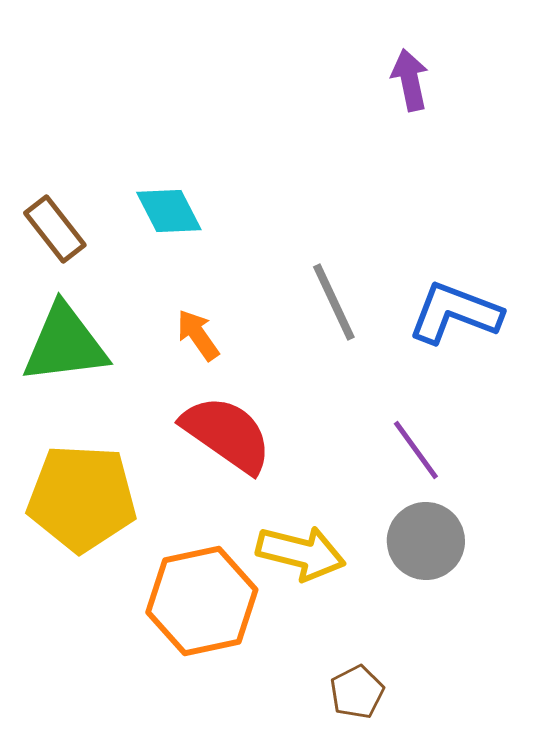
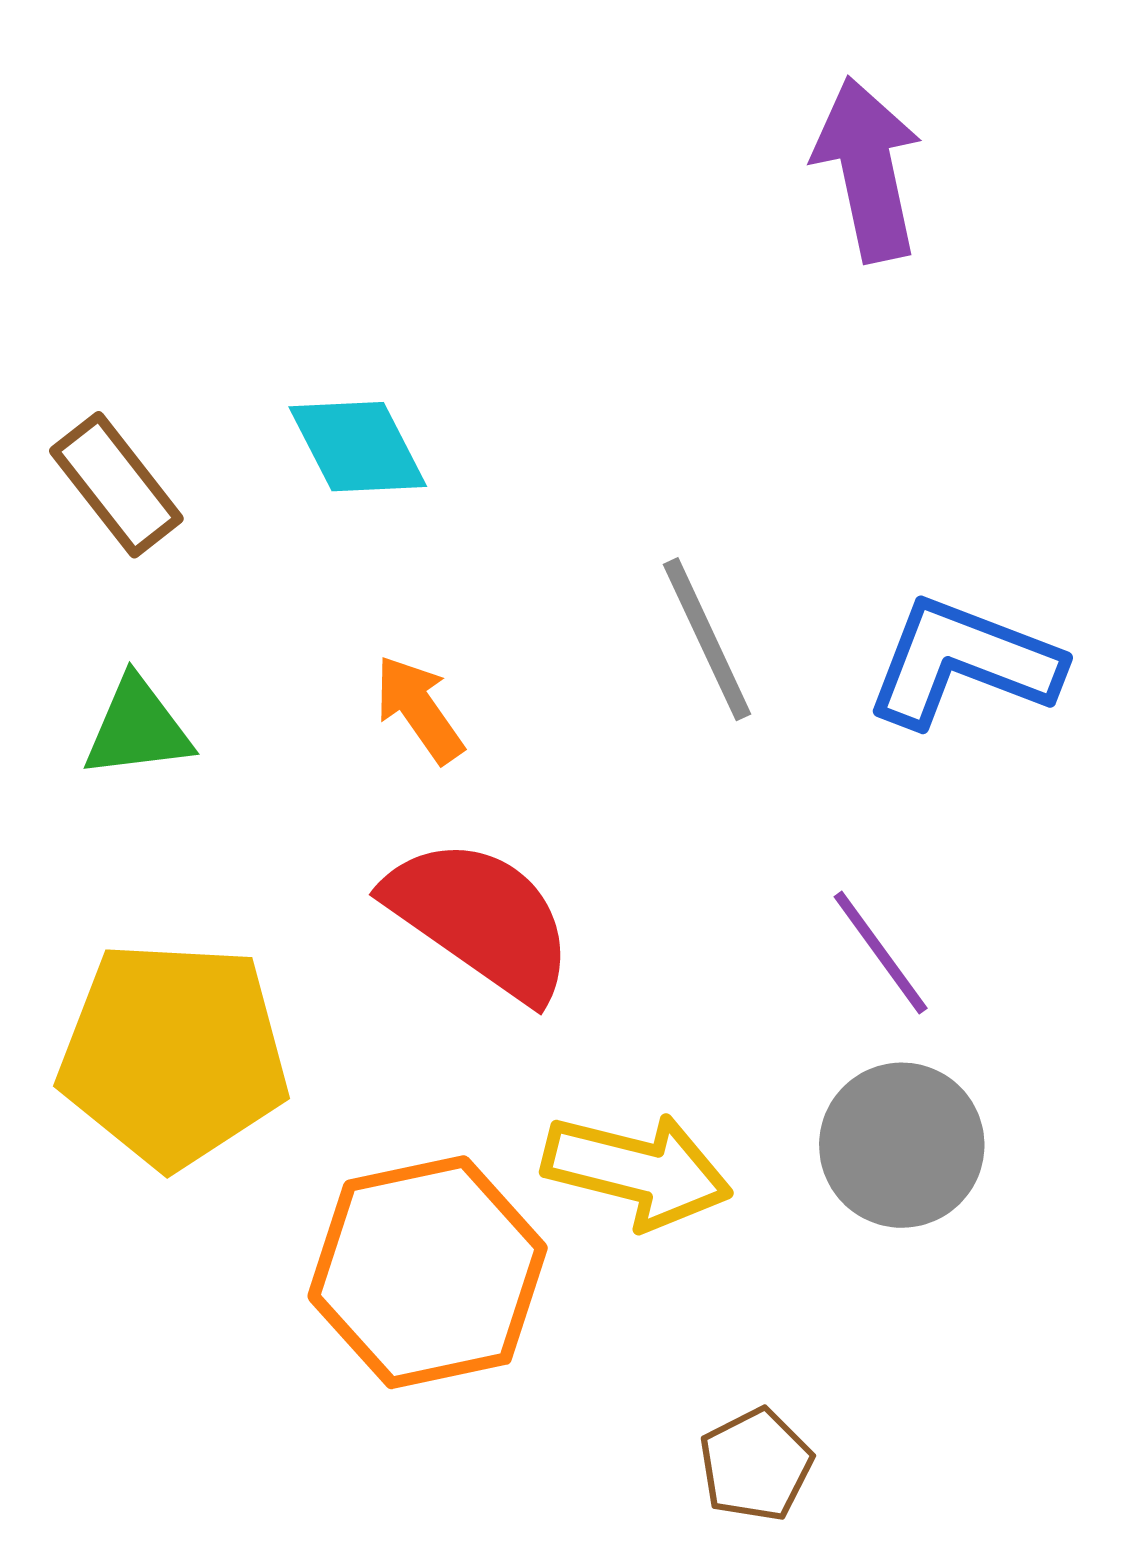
purple arrow: (410, 80) -> (868, 169), size x1.4
green triangle: (65, 344) -> (138, 728), size x0.6

